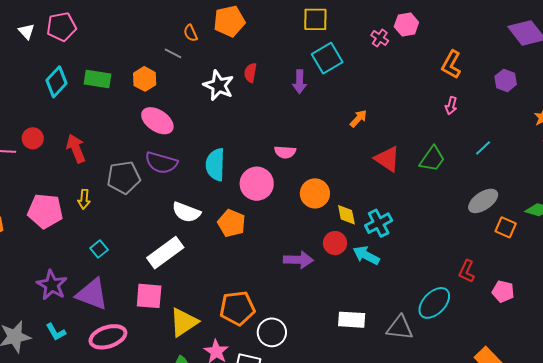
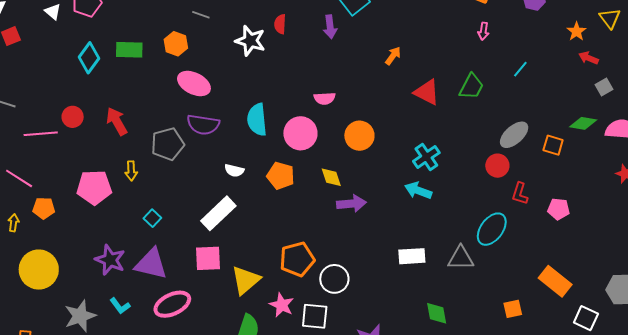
gray ellipse: (483, 201) -> (514, 135), moved
white semicircle: (186, 212) -> (234, 171), size x0.7
yellow diamond: (346, 215) -> (331, 177), moved
red circle: (335, 243) -> (497, 166), moved

